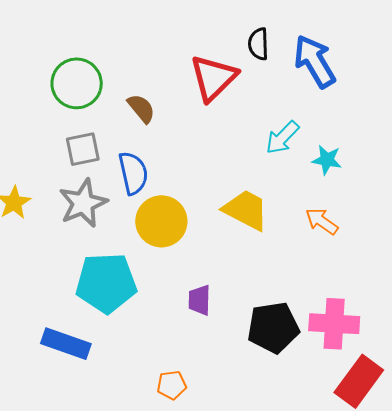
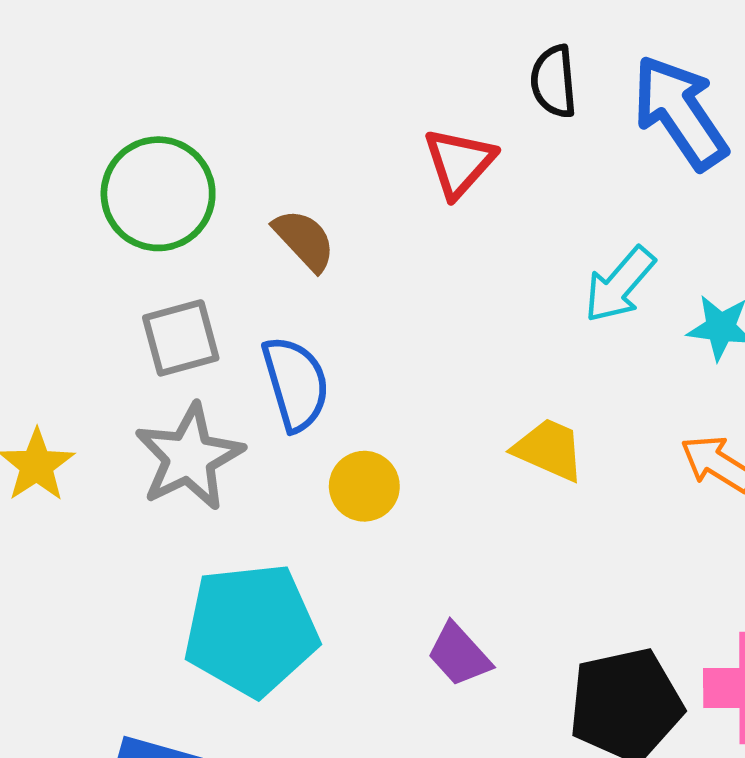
red triangle: (213, 78) -> (459, 162), size x0.7
yellow trapezoid: (246, 210) -> (549, 450), size x0.7
yellow circle: (161, 221) -> (364, 486), size x0.6
purple trapezoid: (199, 300) -> (459, 655), turned -40

